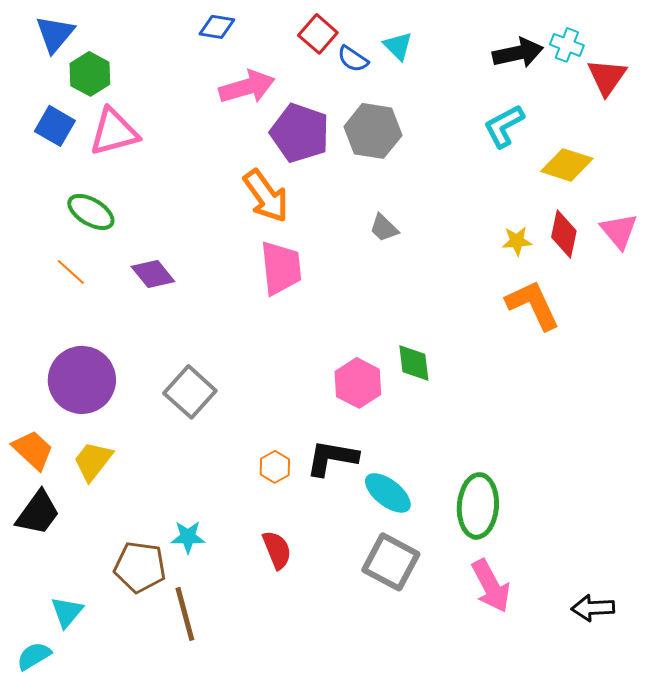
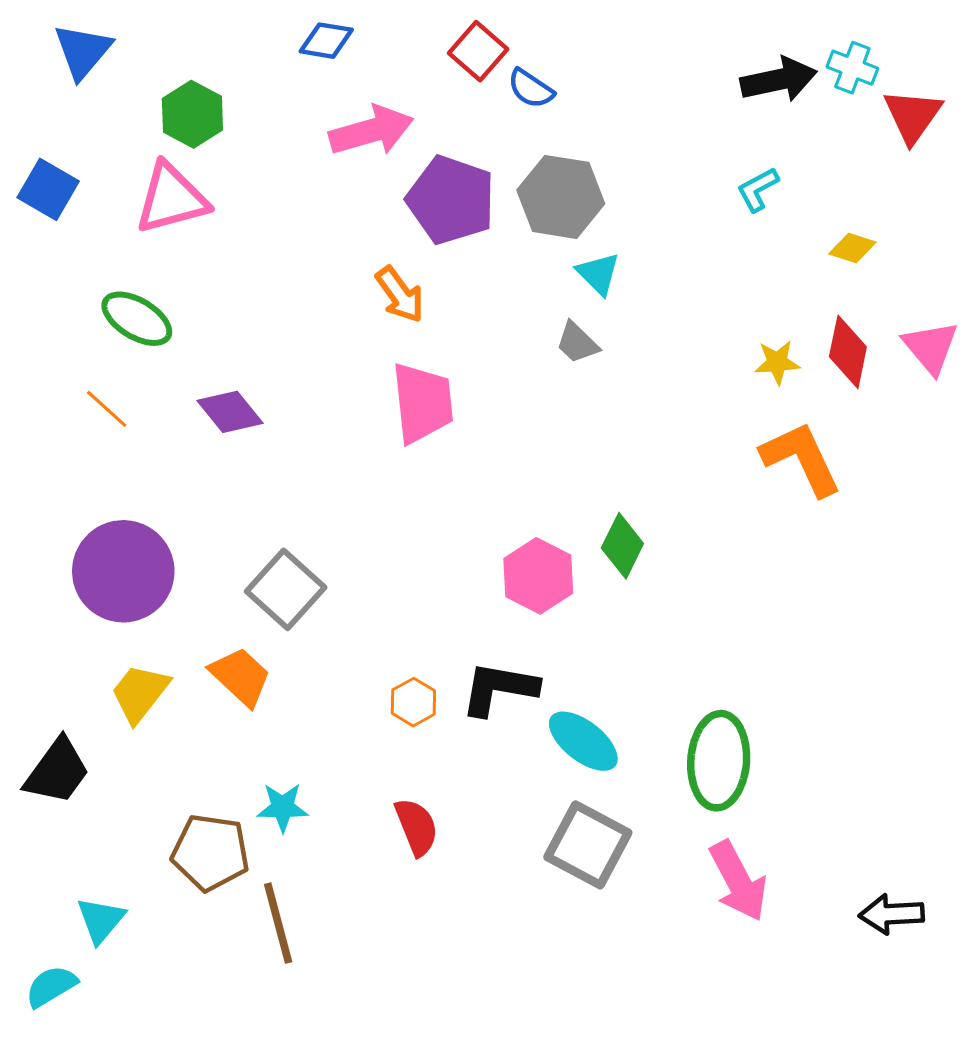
cyan triangle: (398, 46) -> (598, 274), moved
green hexagon: (90, 74) -> (192, 114), moved
blue square: (55, 126) -> (48, 189), moved
cyan L-shape: (504, 126) -> (758, 189), size x0.7
yellow diamond: (567, 165) -> (852, 248), size x0.6
orange arrow: (266, 196) -> (400, 295), size x0.7
green diamond: (414, 363) -> (622, 546), turned 33
orange trapezoid: (33, 450) -> (241, 677), moved

